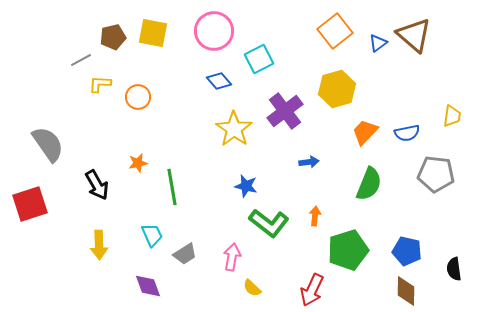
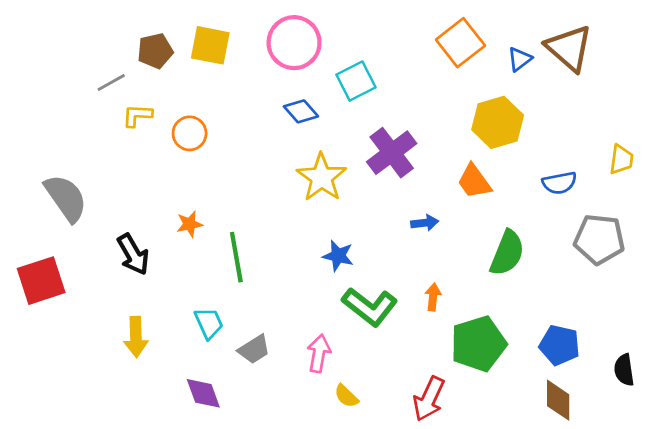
yellow hexagon: (337, 89) -> (498, 122), moved
orange trapezoid: (365, 132) -> (474, 181), moved, turned -80

